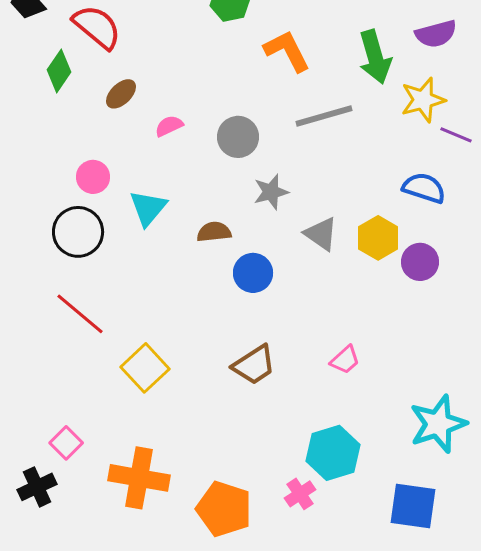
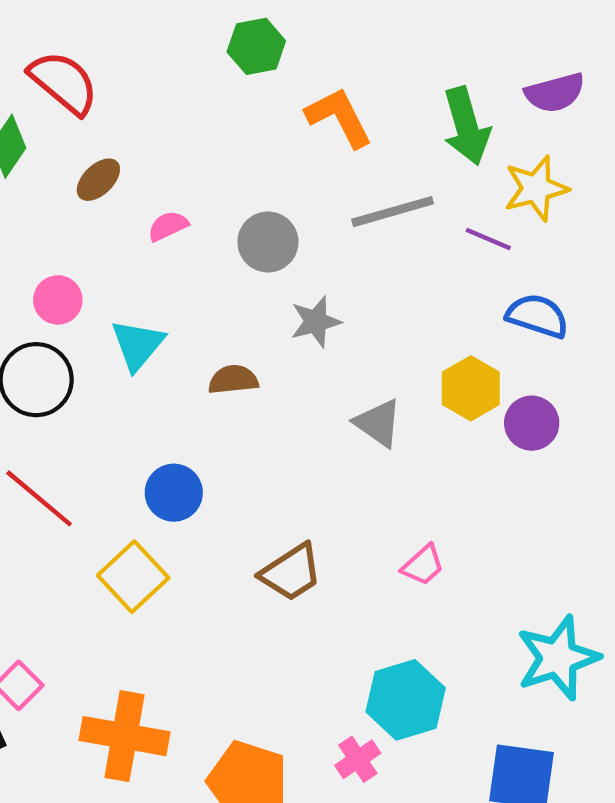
purple line: (456, 135) -> (488, 239), moved
gray triangle: (321, 234) -> (378, 423), moved
blue circle: (253, 273) -> (174, 493), moved

